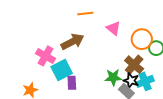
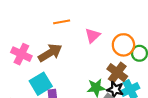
pink triangle: (113, 28) -> (93, 36), turned 42
pink cross: (45, 56) -> (21, 54), moved

